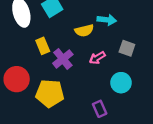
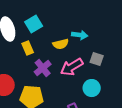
yellow rectangle: (43, 46) -> (28, 48), moved
pink arrow: (97, 58) -> (72, 67), size x1.6

